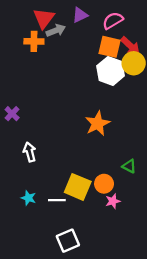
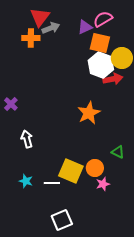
purple triangle: (80, 15) -> (85, 27), moved
red arrow: (130, 46) -> (113, 79), moved, turned -54

